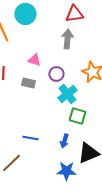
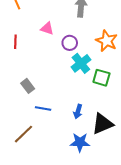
gray rectangle: (28, 83) -> (28, 86), moved, turned 40
green square: (77, 116) -> (101, 78), moved

